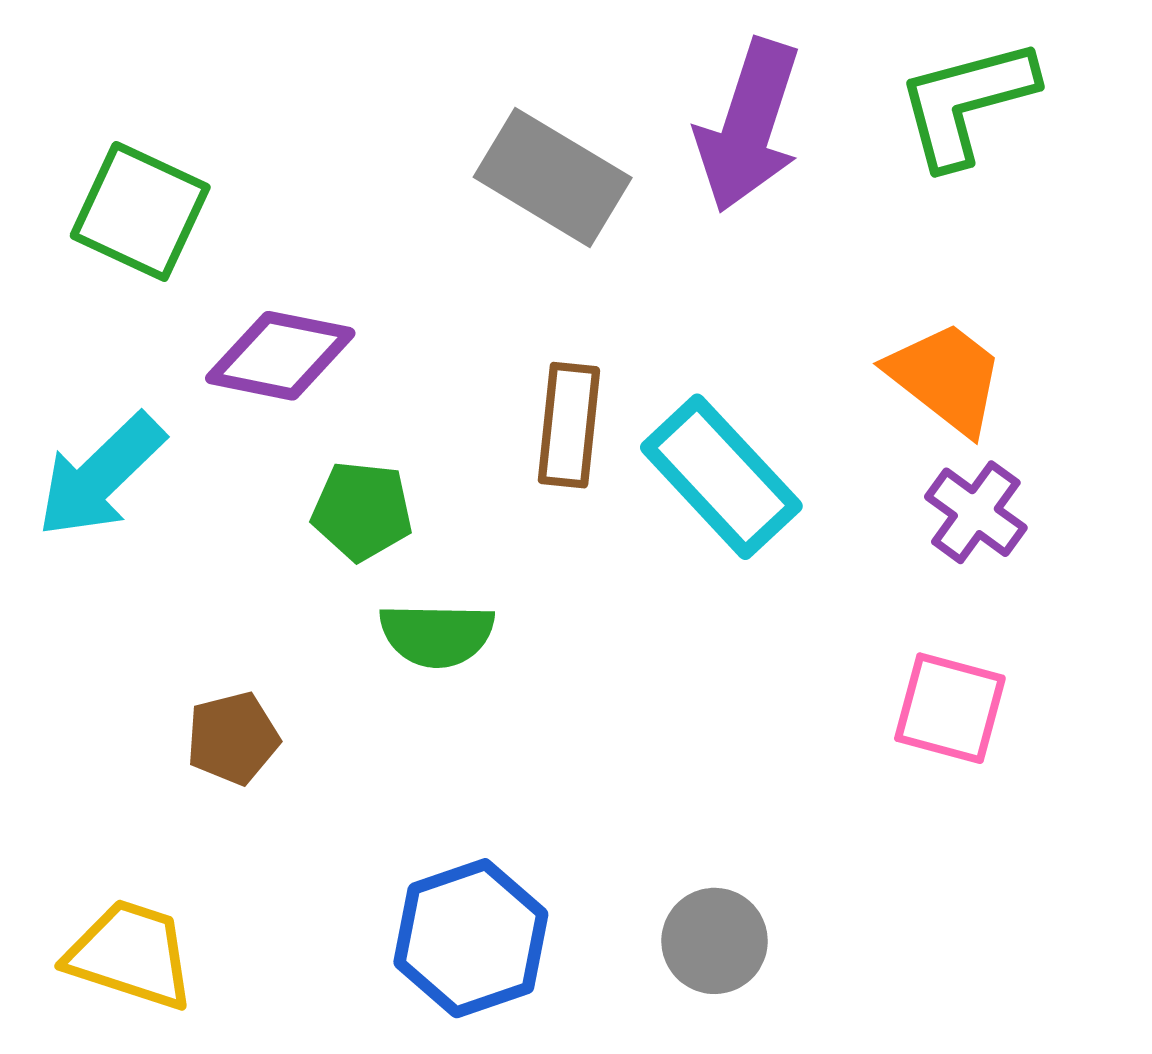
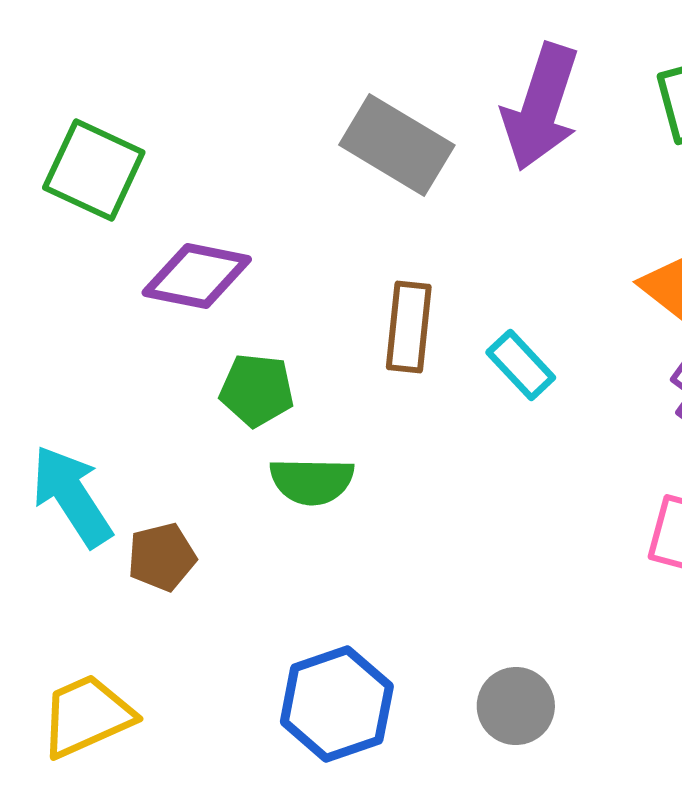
cyan arrow: (101, 475) -> (72, 496), moved, turned 101
cyan rectangle: (721, 477) -> (521, 365), size x0.6
yellow trapezoid: (131, 955) -> (87, 716), turned -42

